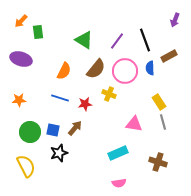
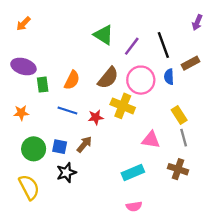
green rectangle: (38, 32) -> (43, 85), moved
green triangle: (84, 40) -> (104, 35), moved
yellow cross: (109, 94) -> (123, 106), size x1.5
brown cross: (158, 162) -> (178, 169), moved

